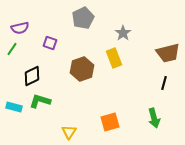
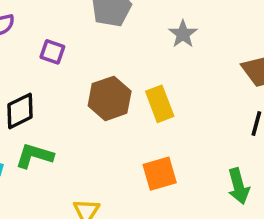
yellow rectangle: (114, 58) -> (160, 104), moved
orange square: (110, 122) -> (160, 174), moved

